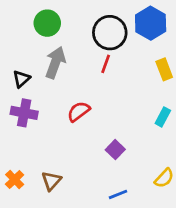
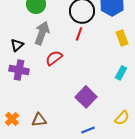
red semicircle: (79, 111) -> (54, 58), moved
purple square: (115, 150) -> (86, 97), size x1.5
brown triangle: (51, 181) -> (39, 120), turned 42

